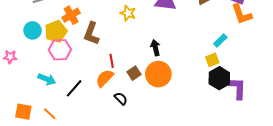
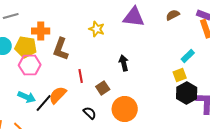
orange cross: (71, 15) -> (41, 31), turned 30
yellow pentagon: (56, 31) -> (26, 47), turned 30
orange circle: (158, 74) -> (125, 109), moved
orange semicircle: (105, 78) -> (58, 95), moved
cyan arrow: (47, 79) -> (27, 97), moved

